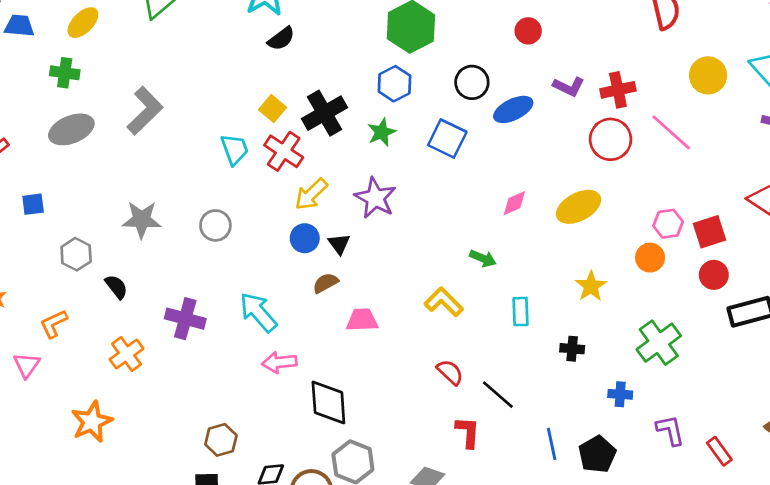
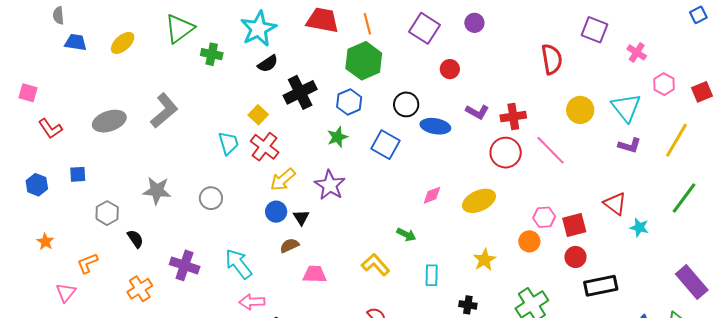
green cross: (65, 73) -> (212, 54), moved
blue ellipse: (513, 109) -> (435, 126), turned 32
black cross: (324, 113) -> (300, 92), moved

